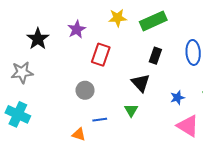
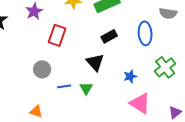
black rectangle: (155, 56) -> (109, 36), turned 42
blue line: (100, 120) -> (64, 86), moved

